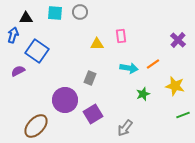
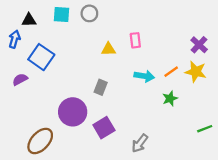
yellow star: (175, 86) -> (196, 72), moved
green star: (143, 94) -> (170, 98), moved

